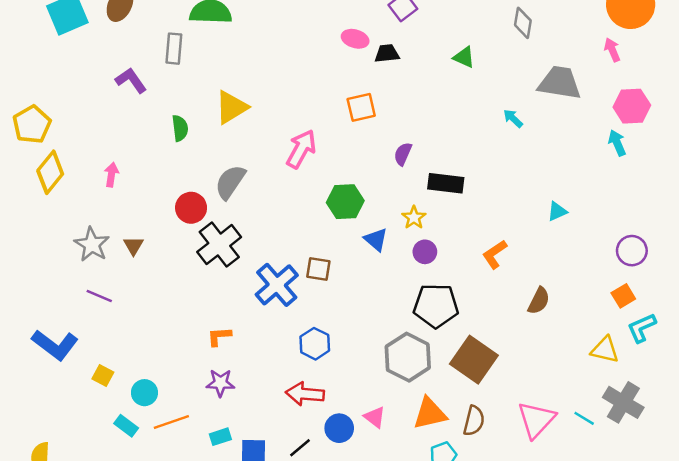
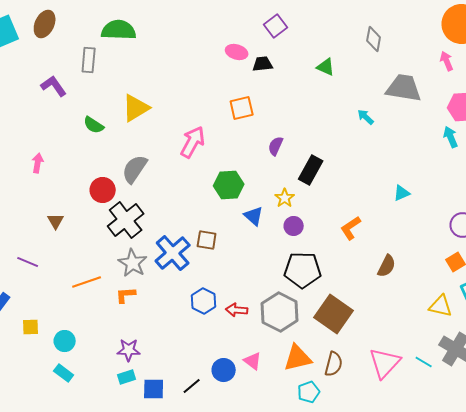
green semicircle: (180, 128) -> (94, 125), turned 130
black rectangle: (446, 183) -> (311, 170), turned -68
gray star: (92, 244) -> (133, 263), moved
yellow square: (103, 376) -> (31, 327), turned -30
purple star: (220, 383) -> (129, 350), moved
red arrow: (305, 394) -> (237, 310), moved, size x0.7
orange line: (171, 422) -> (87, 282), moved
cyan rectangle: (126, 426) -> (64, 373), moved

